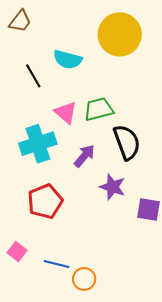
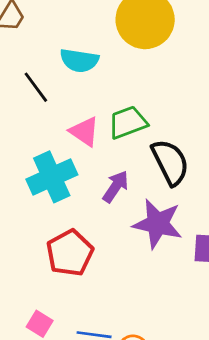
purple star: (113, 187) -> (158, 224), size x1.4

